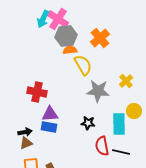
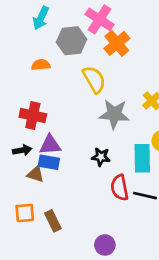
pink cross: (58, 19) -> (100, 19), moved
orange semicircle: (70, 50) -> (41, 65), moved
black arrow: (25, 132) -> (22, 150), moved
brown triangle: (26, 143) -> (35, 174), moved, turned 40

